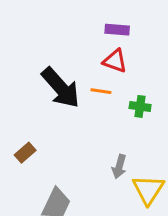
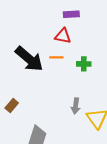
purple rectangle: (117, 30) -> (71, 14), moved

